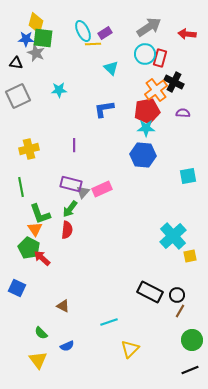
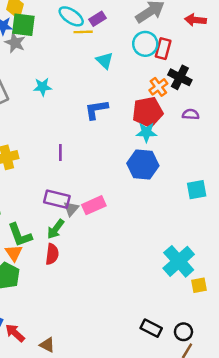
cyan ellipse: (83, 31) -> (71, 16), turned -30
orange cross: (156, 90) -> (158, 87), size x0.7
red arrow: (42, 258) -> (15, 333), moved
black rectangle: (150, 292) -> (151, 328), size x0.7

